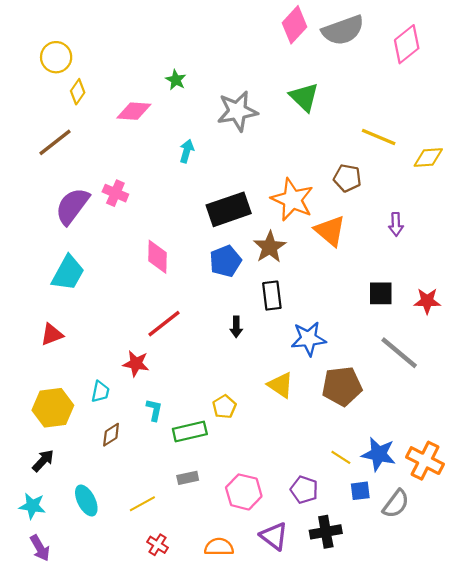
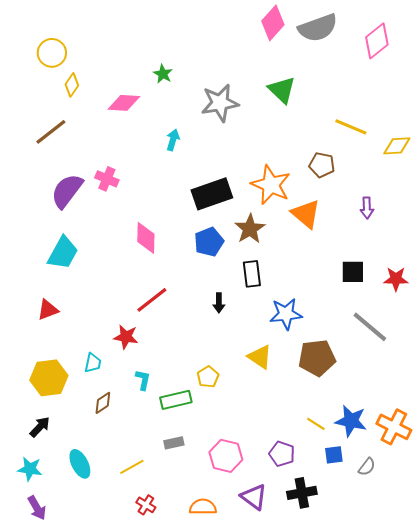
gray semicircle: (396, 504) -> (367, 467), size x0.7

